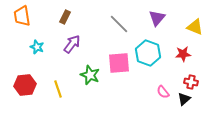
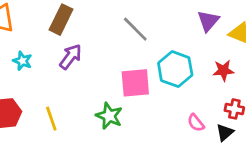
brown rectangle: (65, 17) -> (61, 20), size x1.5
purple triangle: (157, 18) -> (208, 21), moved
green star: (90, 75) -> (109, 116), moved

